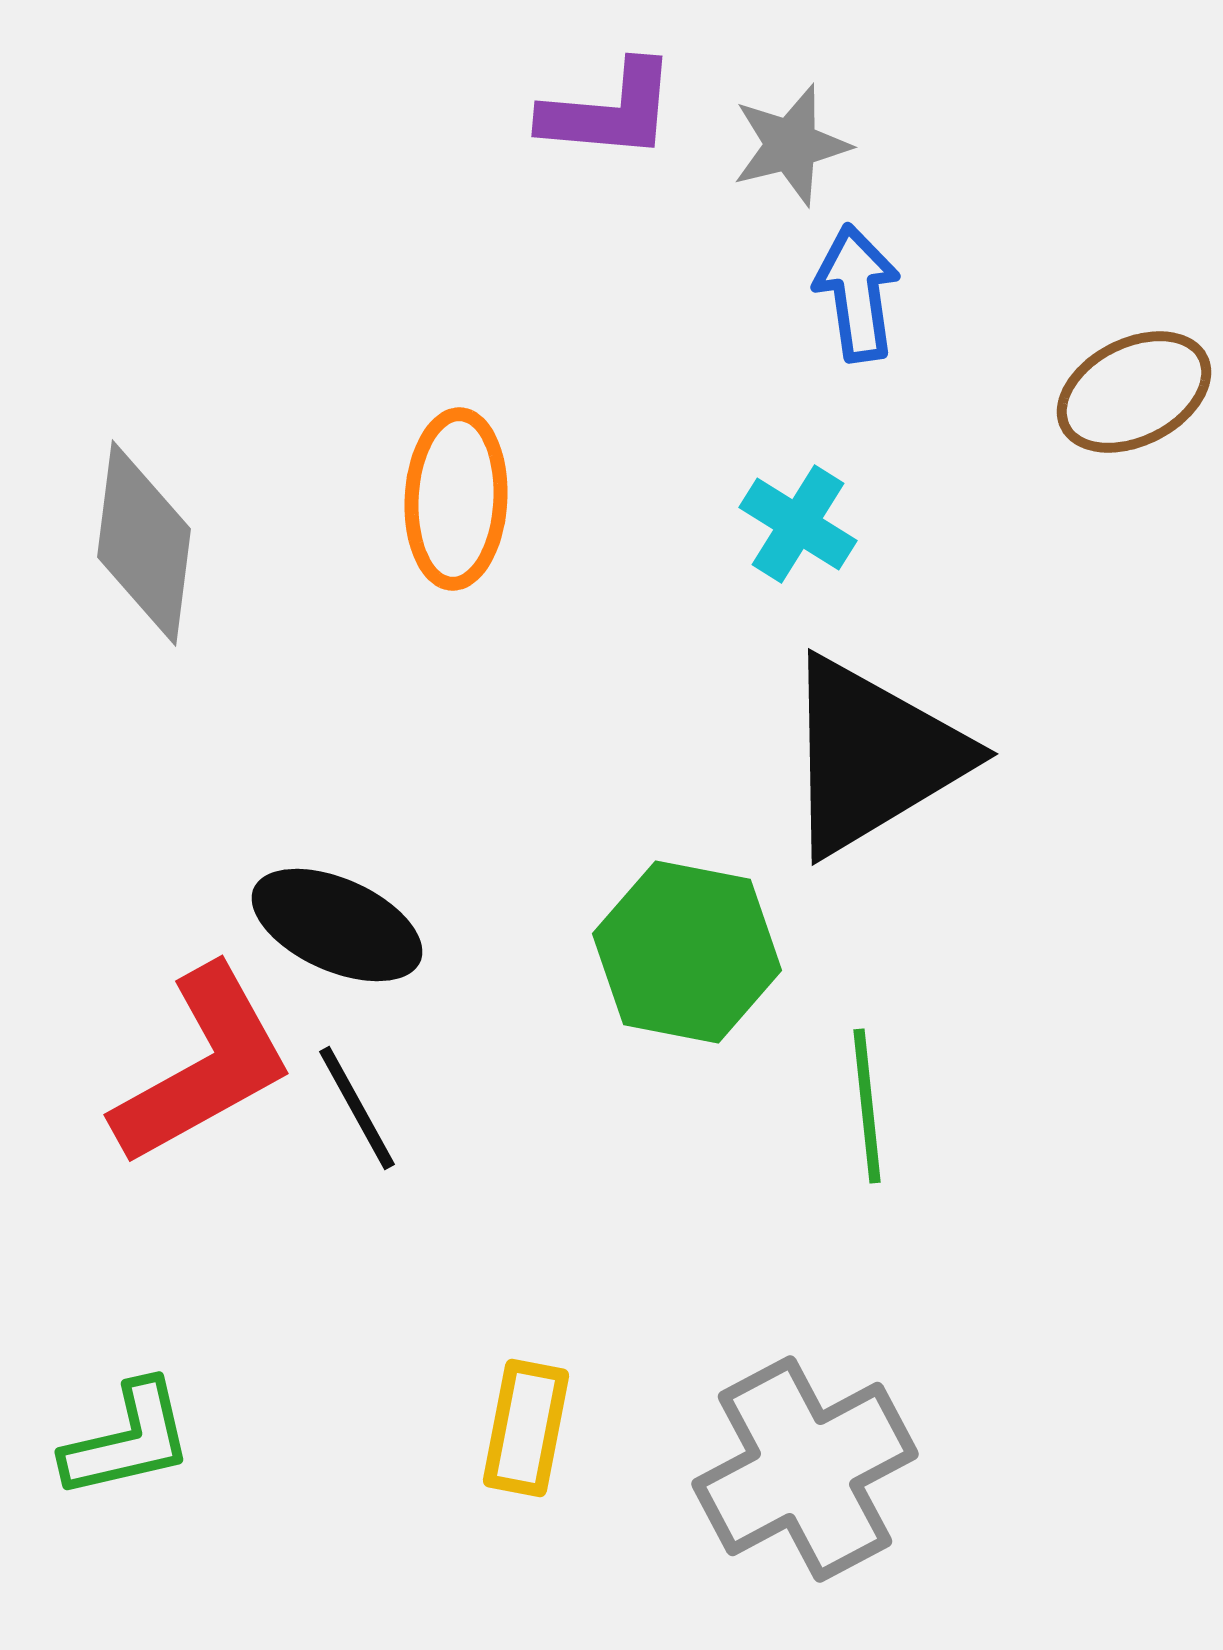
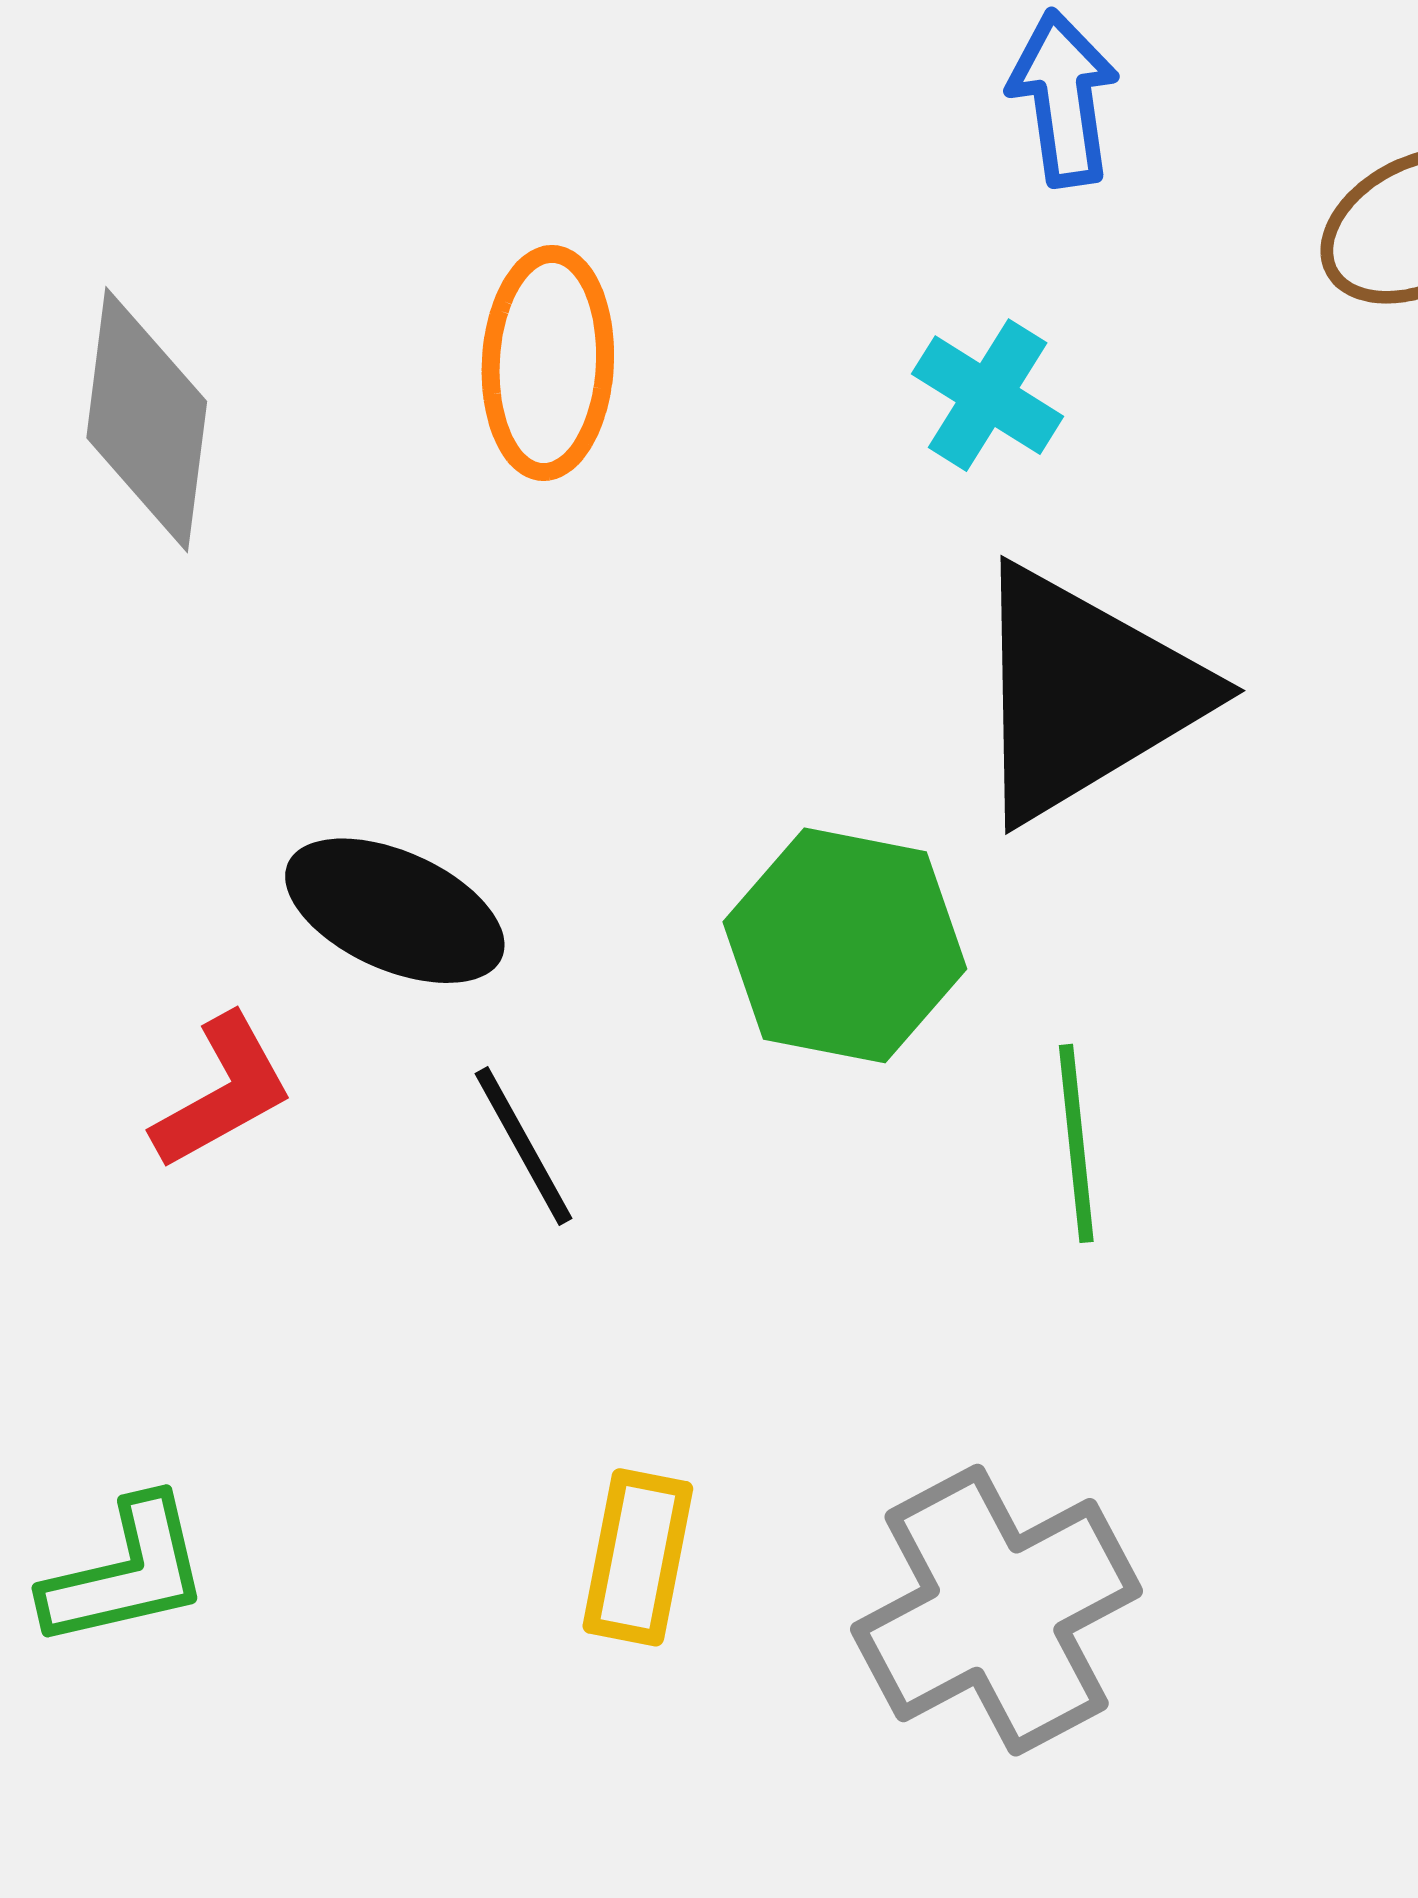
red L-shape: (203, 1066) -> (223, 1092), size x0.6
black line: (357, 1108) -> (523, 1146), moved

